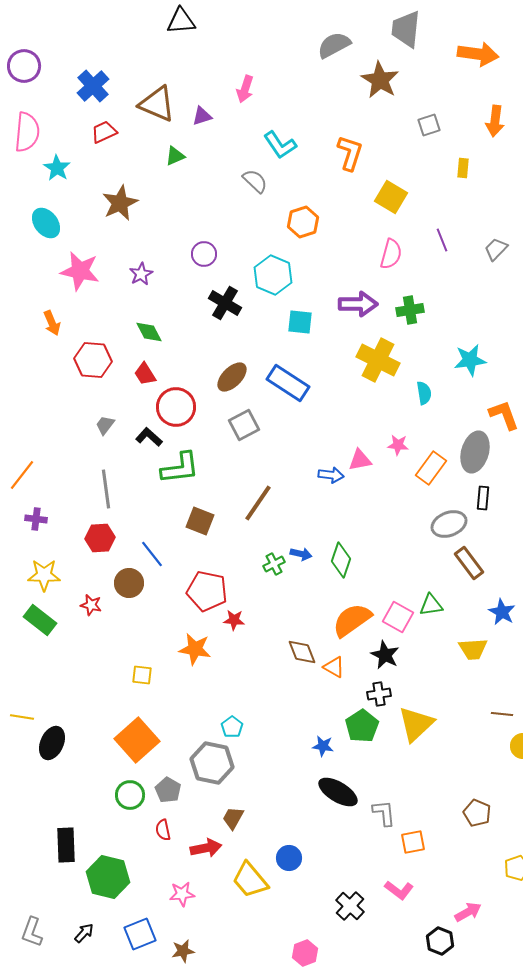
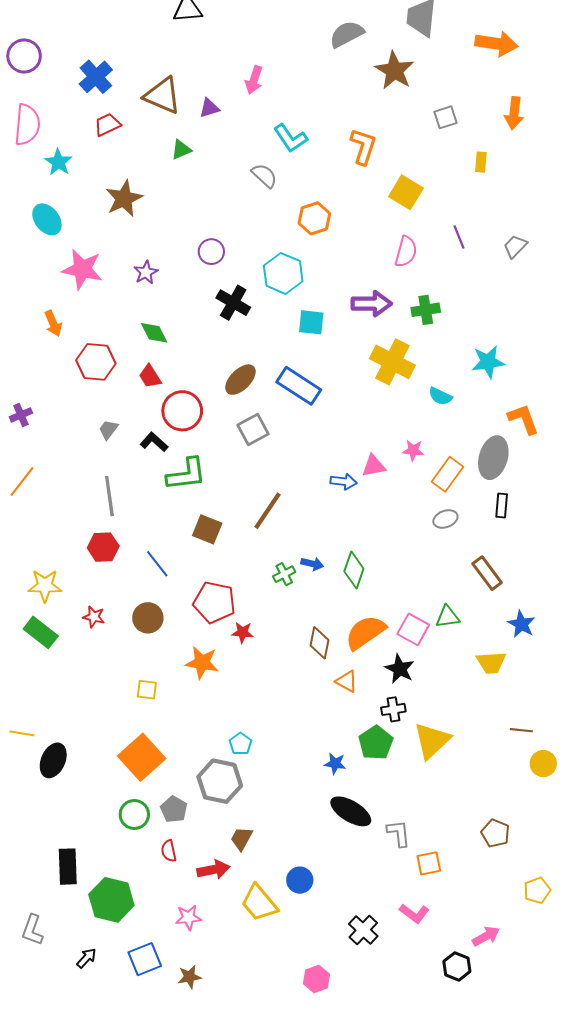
cyan semicircle: (424, 393) -> (440, 396), turned 125
purple cross: (36, 519) -> (21, 415), moved, turned -30
gray ellipse: (449, 524) -> (445, 519), moved, size x0.7
brown circle: (129, 583) -> (148, 618), moved
brown diamond: (302, 652) -> (320, 643), moved, turned 32
gray L-shape: (32, 932) -> (32, 930), moved

